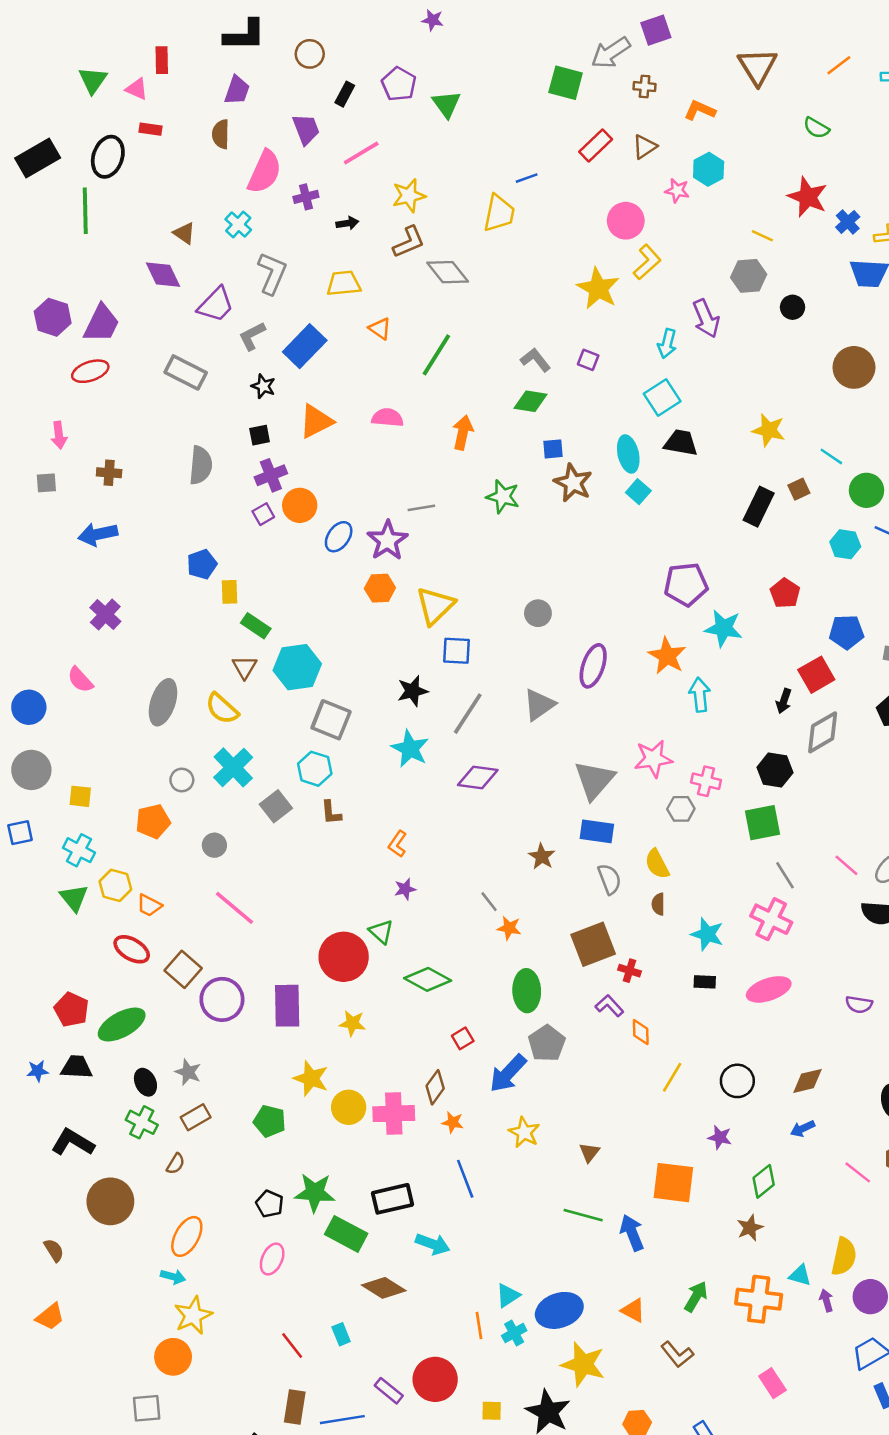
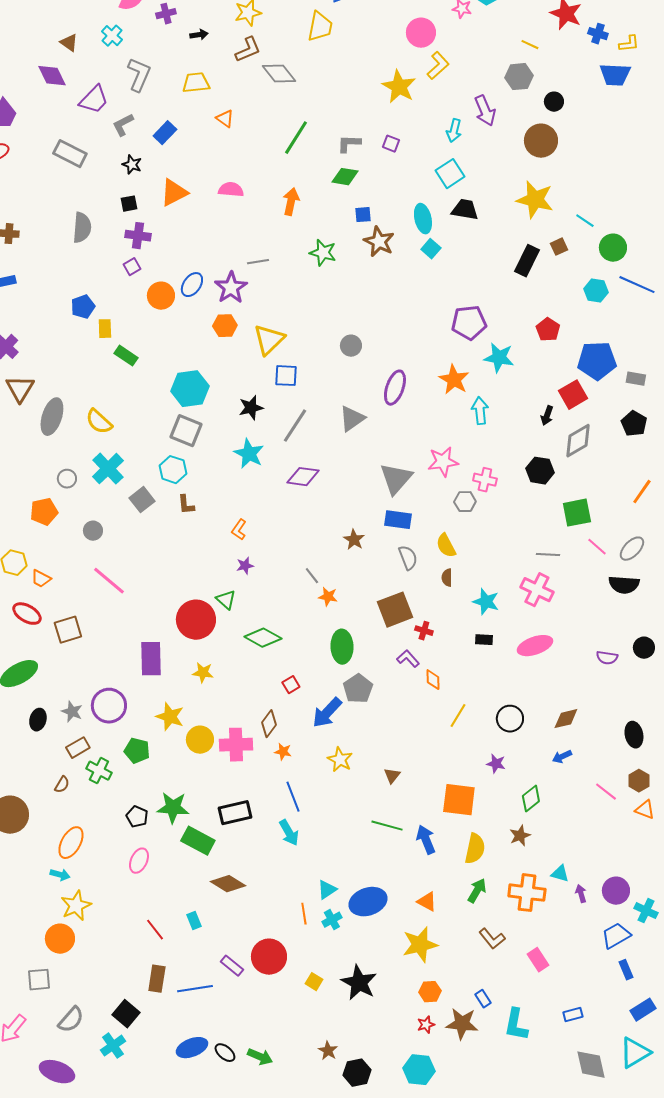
blue cross: (848, 222) -> (598, 34), turned -30
blue rectangle: (305, 346) -> (165, 133), size x0.7
green line: (436, 355) -> (296, 138), moved
gray L-shape: (535, 360) -> (349, 144), turned -50
brown circle: (854, 367) -> (541, 141), moved
yellow star: (769, 430) -> (535, 200), size x1.4
purple cross: (271, 475) -> (138, 236), turned 30
orange circle: (300, 505) -> (161, 296), moved
blue pentagon: (846, 632) -> (597, 361), size x1.4
brown triangle: (245, 667) -> (20, 389), moved, size x1.4
cyan hexagon: (297, 667) -> (190, 389), moved
green square: (762, 823) -> (577, 513), moved
gray line: (785, 875) -> (548, 555), turned -55
brown square: (183, 969) -> (68, 630), turned 32
purple circle: (222, 999) -> (109, 706), moved
black ellipse: (145, 1082) -> (38, 720), turned 40
green cross: (142, 1122) -> (99, 771), moved
cyan arrow: (433, 1244) -> (289, 833), moved, turned 40
yellow semicircle: (844, 1257) -> (475, 849), moved
brown L-shape: (677, 1354) -> (492, 939), moved
yellow star: (583, 1364) -> (420, 945), moved, turned -30
yellow square: (492, 1411) -> (314, 982), turned 30

